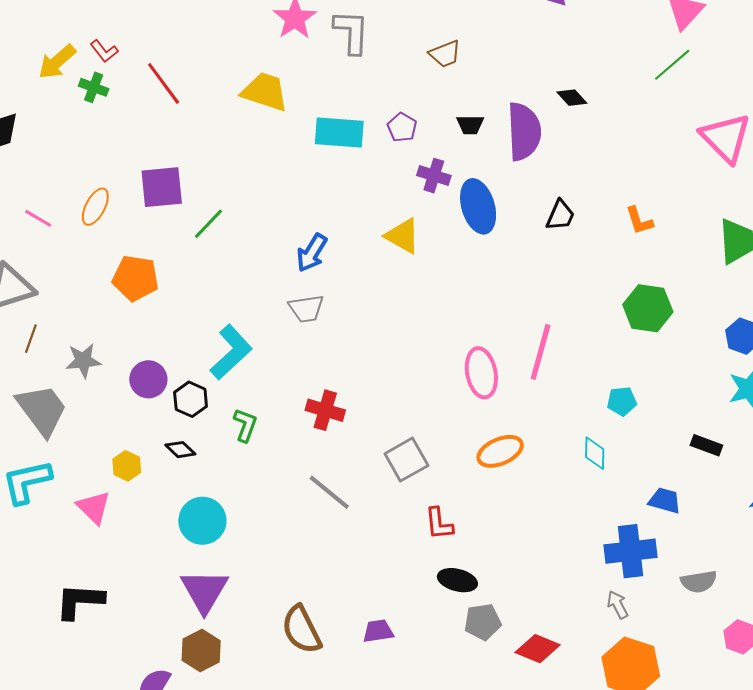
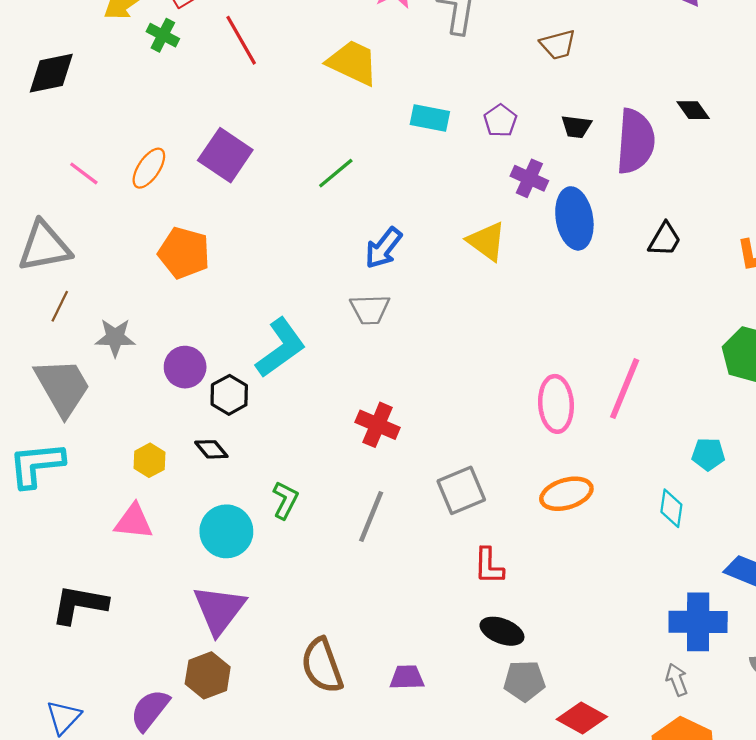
cyan rectangle: (339, 133) -> (430, 118), size x0.7
purple square: (162, 187) -> (225, 155), turned 33
green line: (208, 224) -> (336, 173), moved
green L-shape: (245, 425) -> (285, 500), moved
gray line: (329, 492) -> (371, 516), turned 66
pink triangle: (94, 507) -> (134, 522), moved, turned -45

